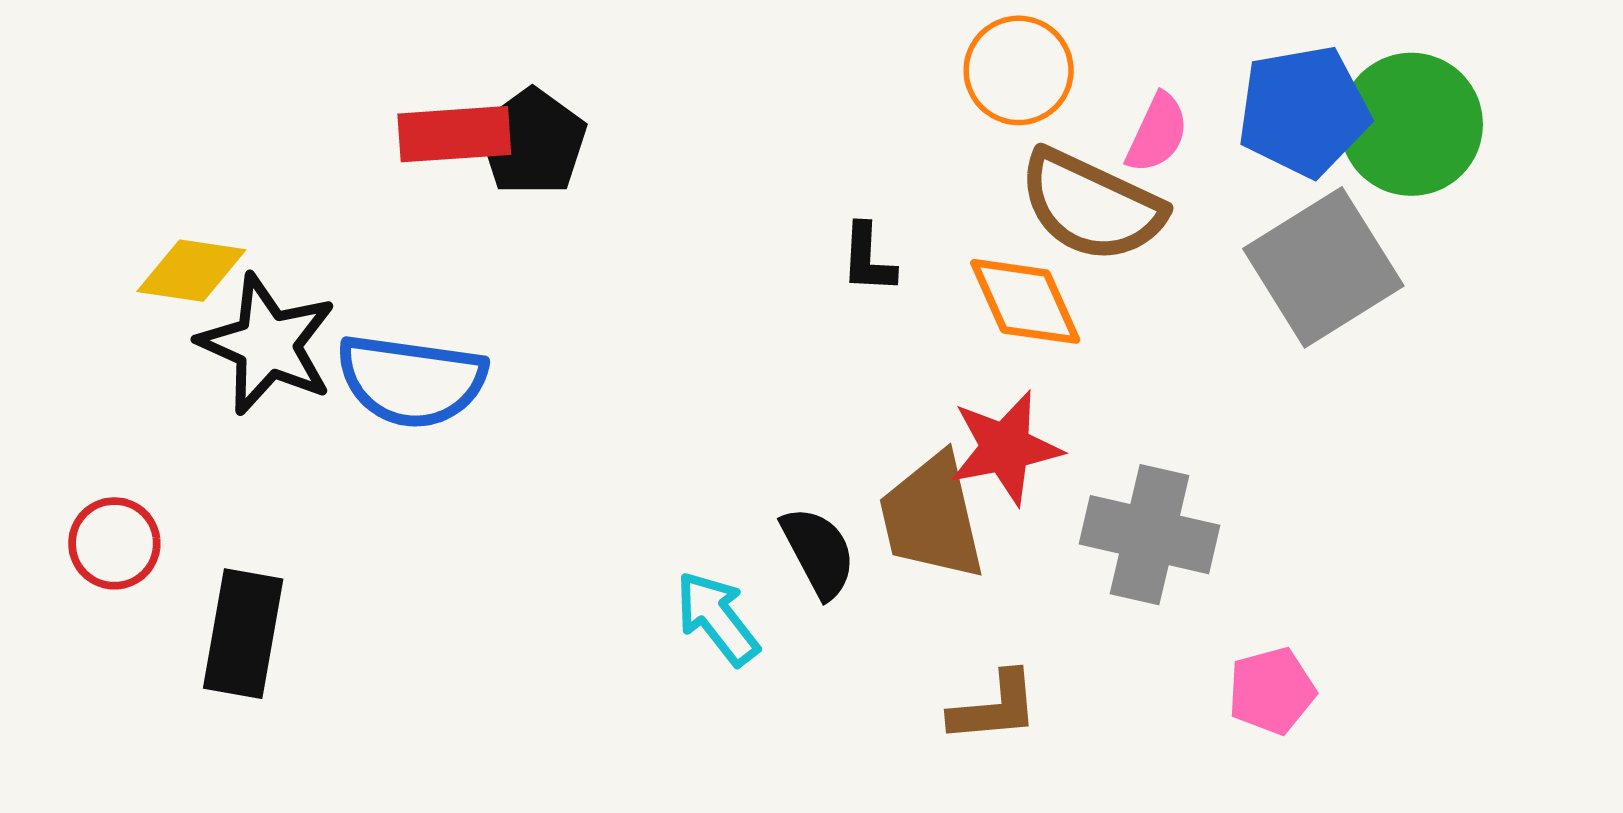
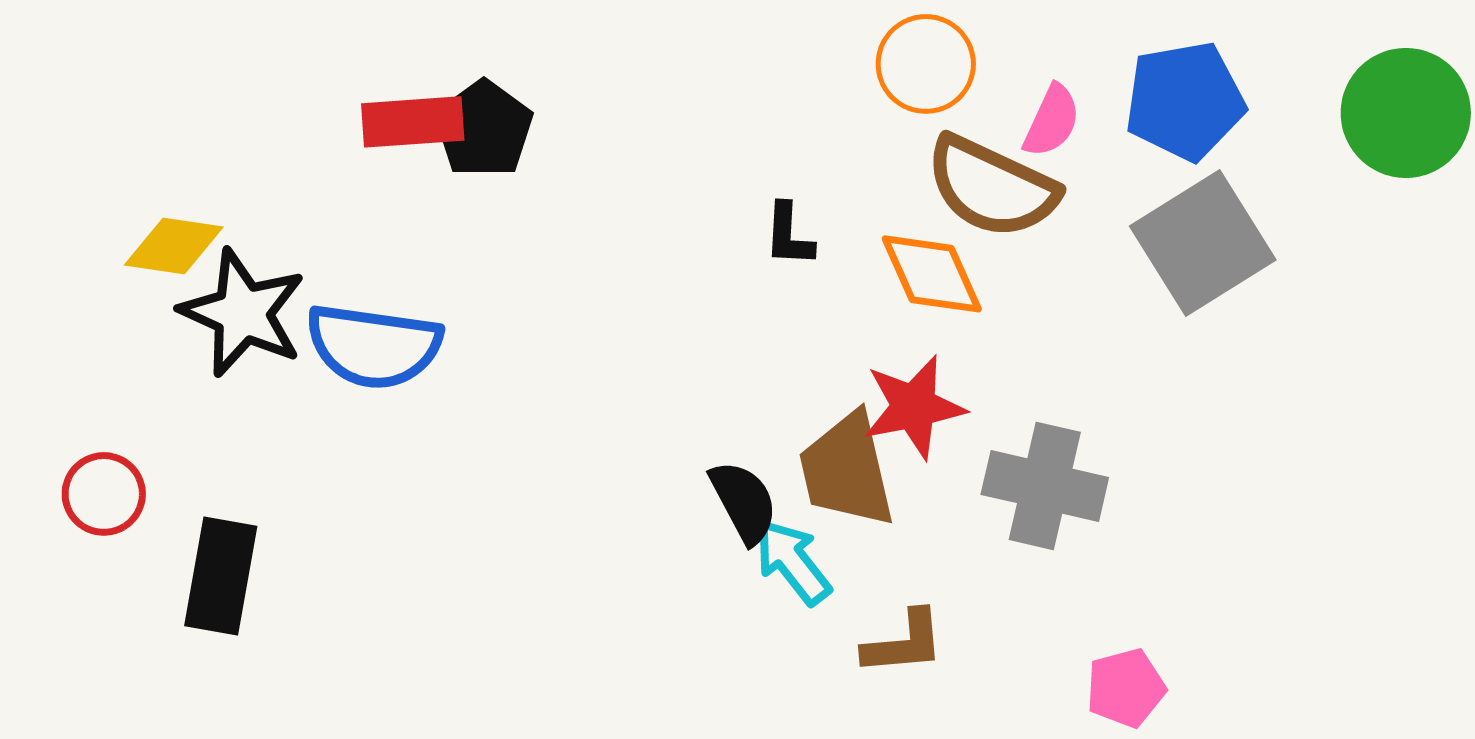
green circle: (1411, 124) -> (1406, 113), moved
cyan arrow: (717, 618) -> (793, 562), moved
pink pentagon: (1272, 691) -> (1126, 688), moved

